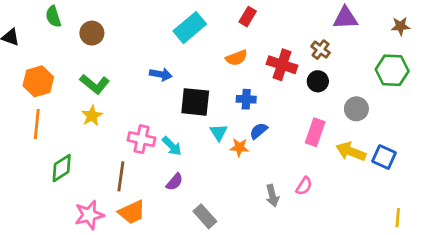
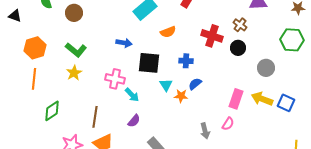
orange semicircle: (237, 58) -> (168, 32), moved
pink rectangle: (315, 132) -> (236, 99), moved
pink cross: (141, 139) -> (115, 79), moved

